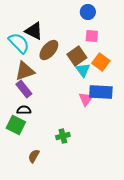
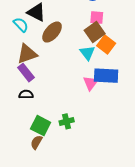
cyan semicircle: (19, 43) -> (21, 25), size x0.7
brown square: (77, 56) -> (95, 32), moved
green square: (16, 125) -> (41, 126), moved

